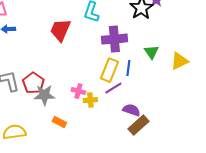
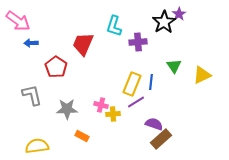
purple cross: (114, 39) -> (138, 42), moved, size x0.7
red pentagon: (33, 83) -> (56, 67), moved

